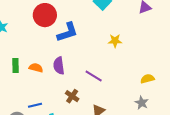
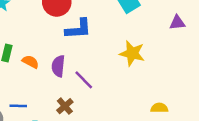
yellow star: (115, 41) -> (132, 53), size x1.5
purple line: (94, 76) -> (84, 80), moved

